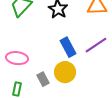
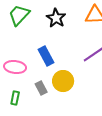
blue rectangle: (68, 47) -> (46, 56), moved

